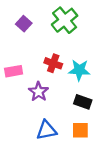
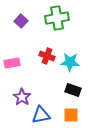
green cross: (65, 20) -> (57, 18), turned 30
purple star: (38, 92) -> (22, 97), moved

